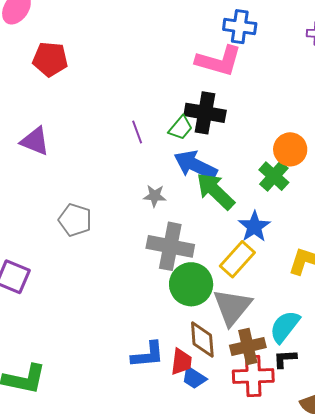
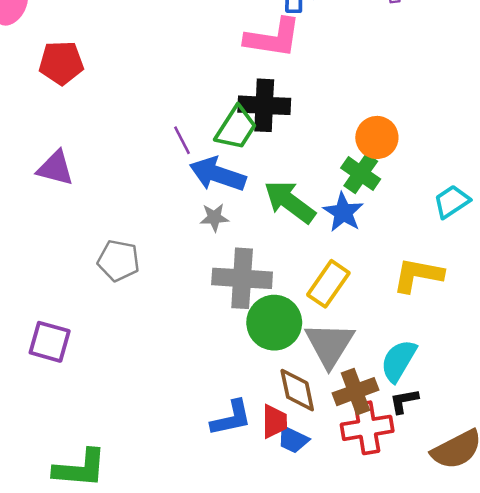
green trapezoid: (181, 128) -> (236, 128), size x1.4
blue arrow: (195, 165) -> (218, 174), moved
blue star: (254, 227) -> (343, 212), moved

